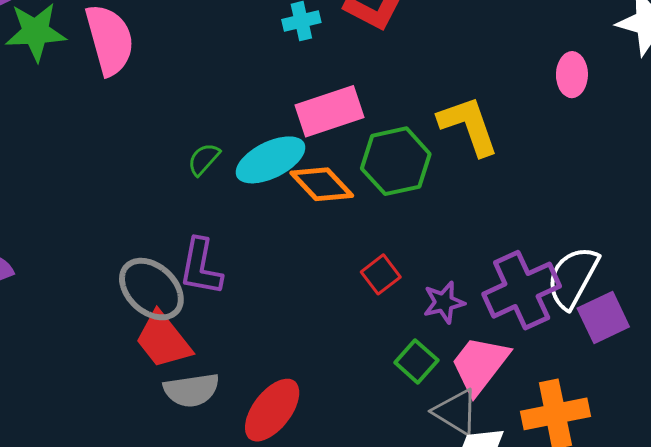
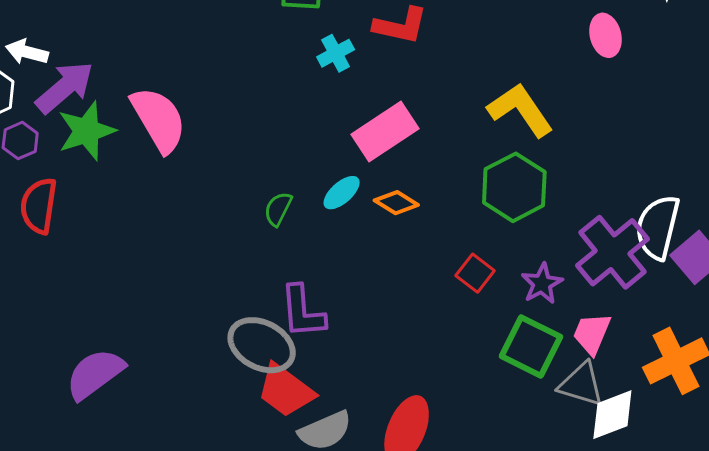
cyan ellipse: (271, 160) -> (342, 193), size x0.6
green hexagon: (396, 161) -> (514, 187), moved
orange diamond: (322, 184) -> (396, 203), size x0.7
green square: (416, 361) -> (531, 347), size x1.5
pink trapezoid: (480, 365) -> (592, 334), size x0.7

